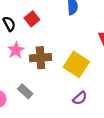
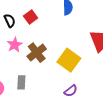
brown cross: (40, 58) -> (37, 53), turned -36
gray rectangle: (25, 91) -> (21, 82), turned 48

